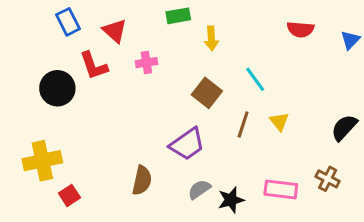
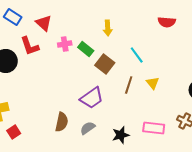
green rectangle: (178, 16) -> (86, 49), moved, turned 49
blue rectangle: (68, 22) -> (13, 17), turned -30
gray semicircle: (199, 189) -> (88, 128), moved

